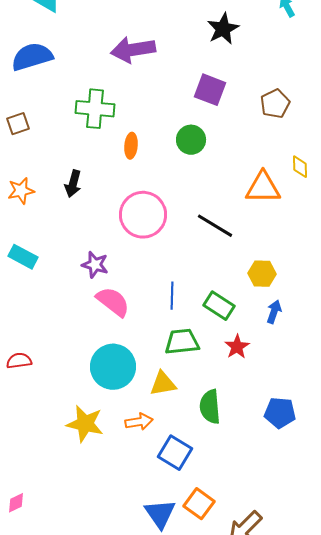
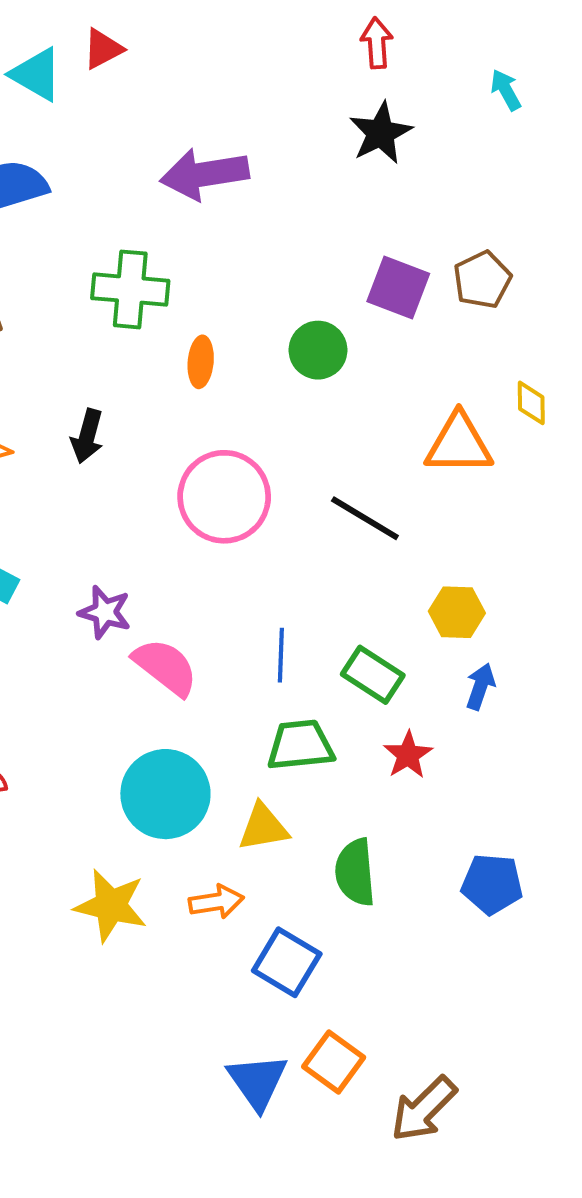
purple square: (210, 90) -> (398, 287), moved
purple star: (95, 265) -> (105, 612), moved

